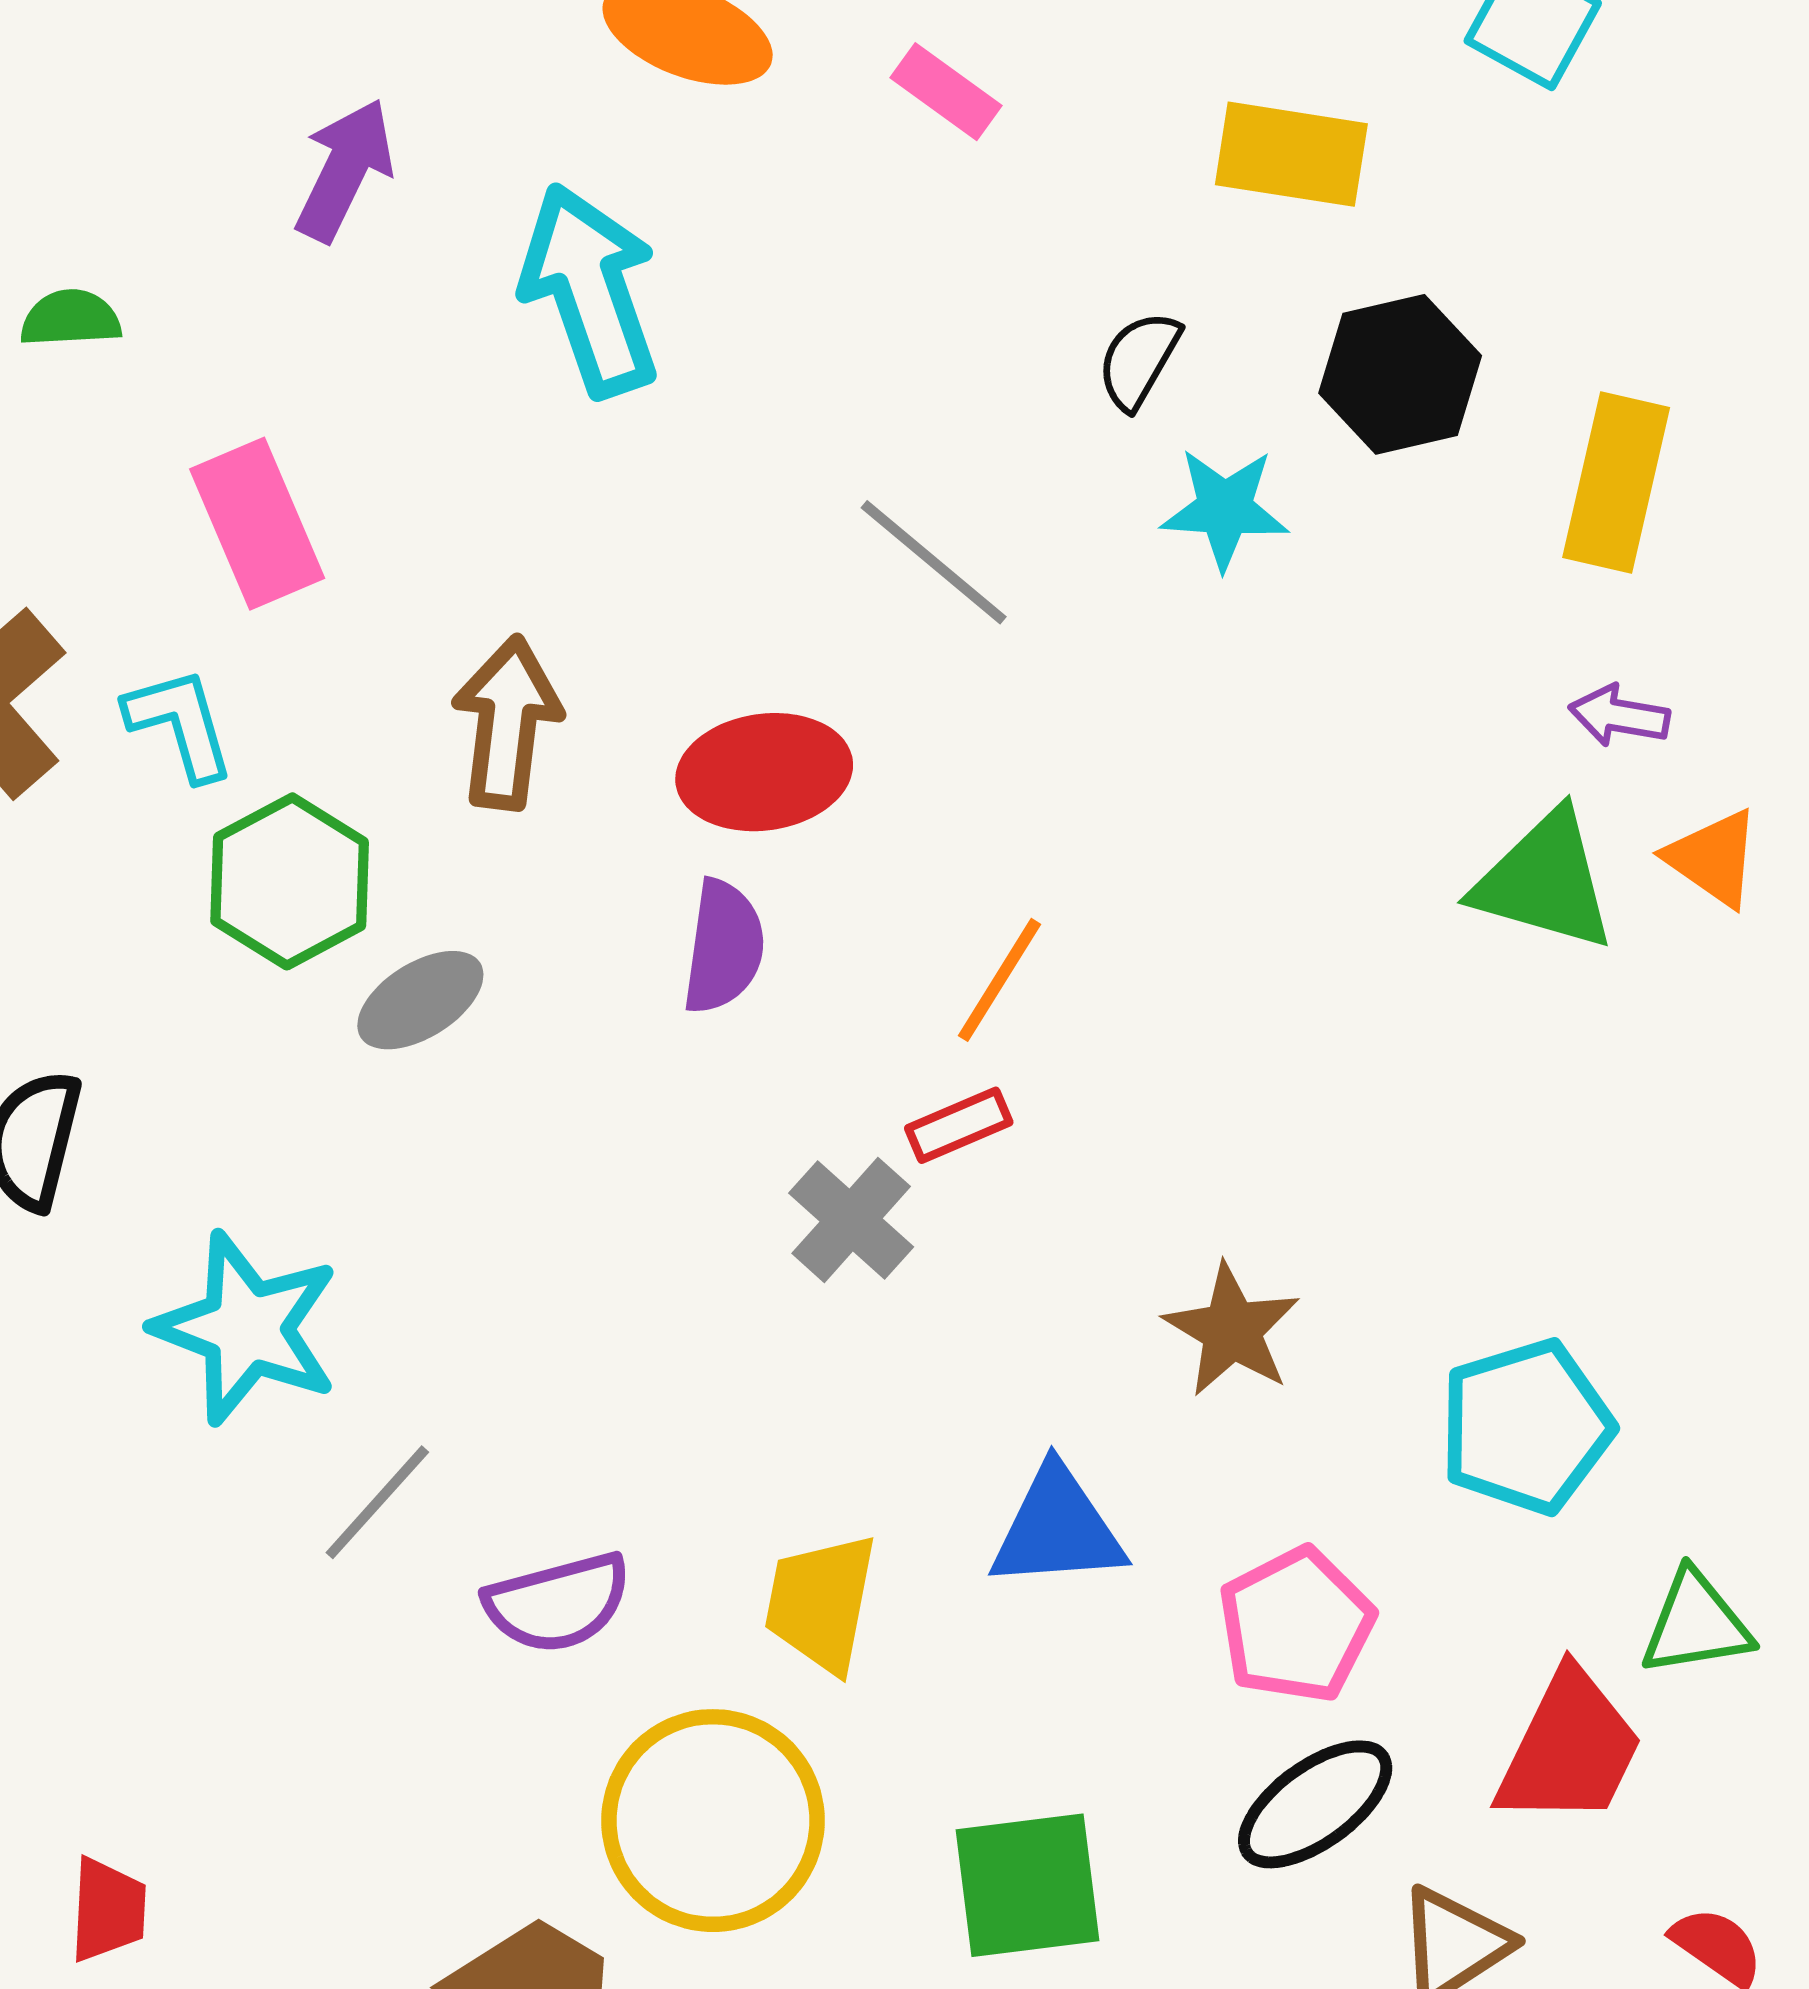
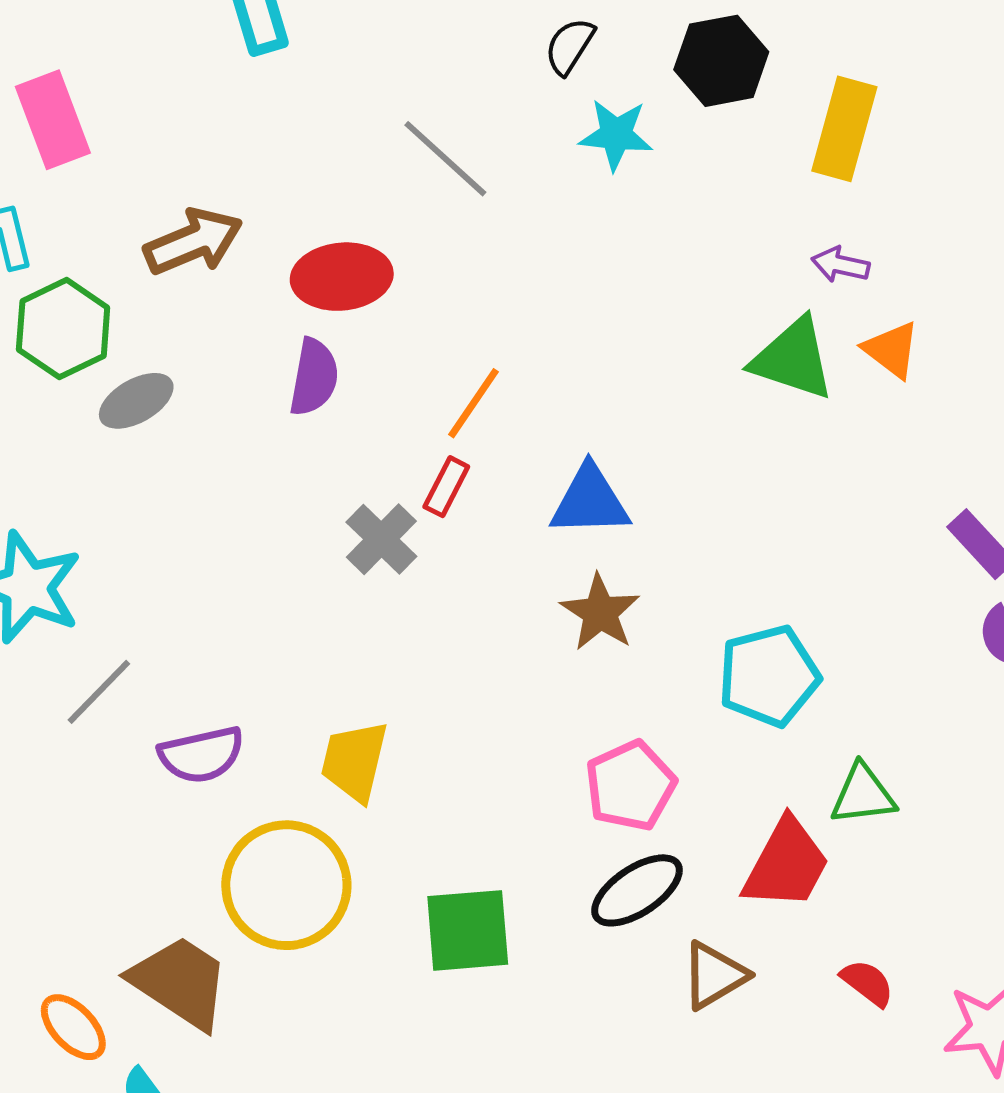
brown arrow: (507, 723) -> (193, 242), turned 58
red rectangle: (959, 1125) -> (446, 487), turned -42
blue triangle: (1057, 1528) -> (590, 501), moved

